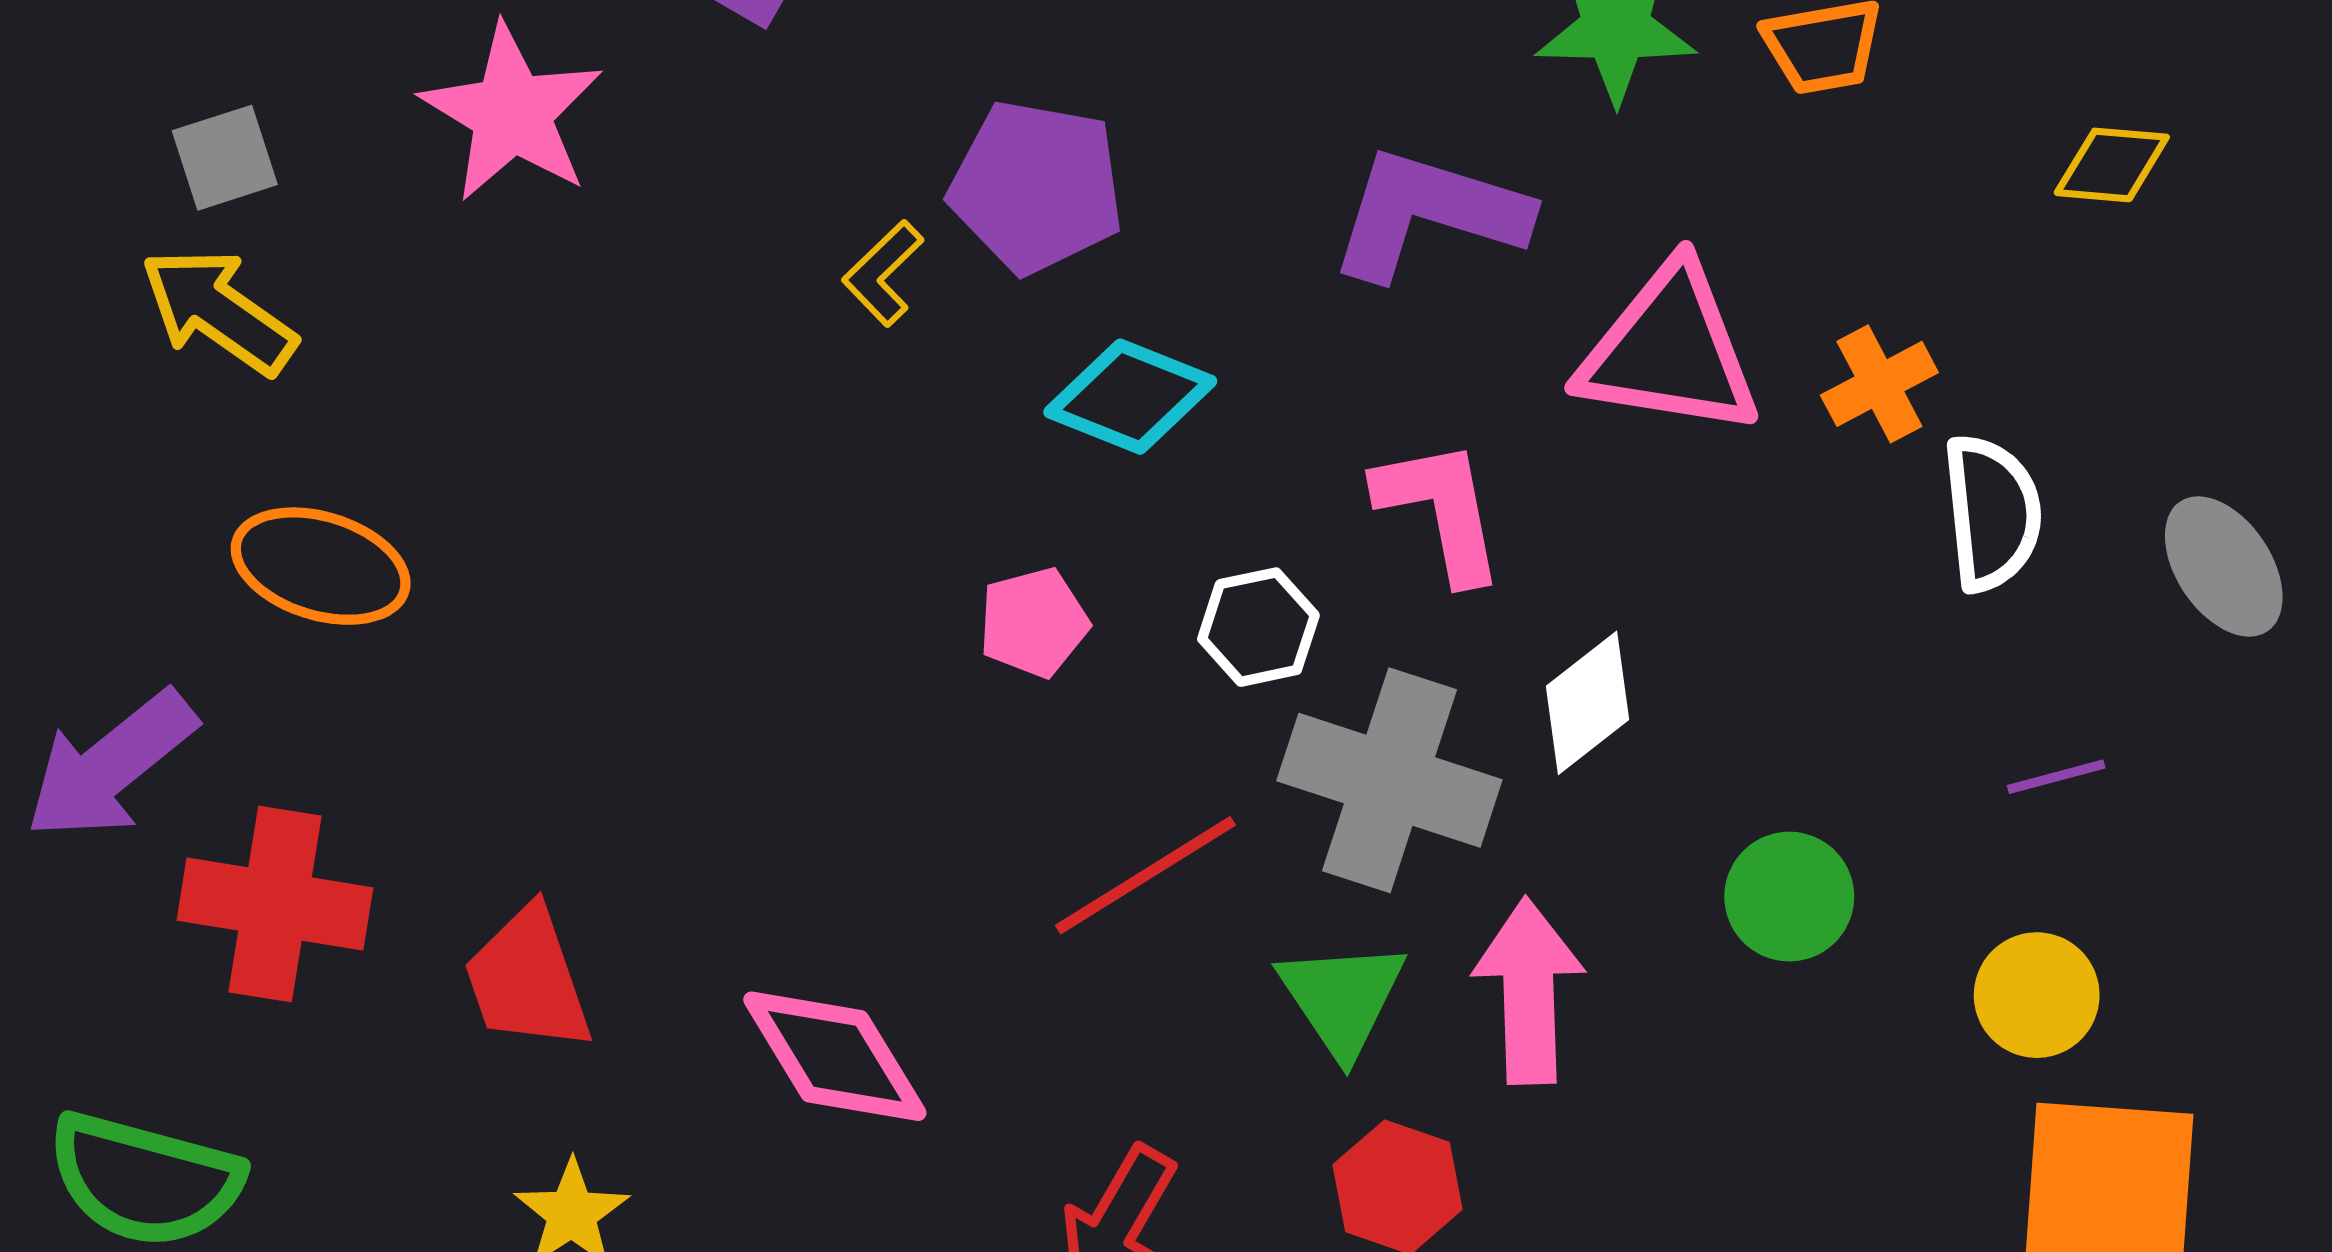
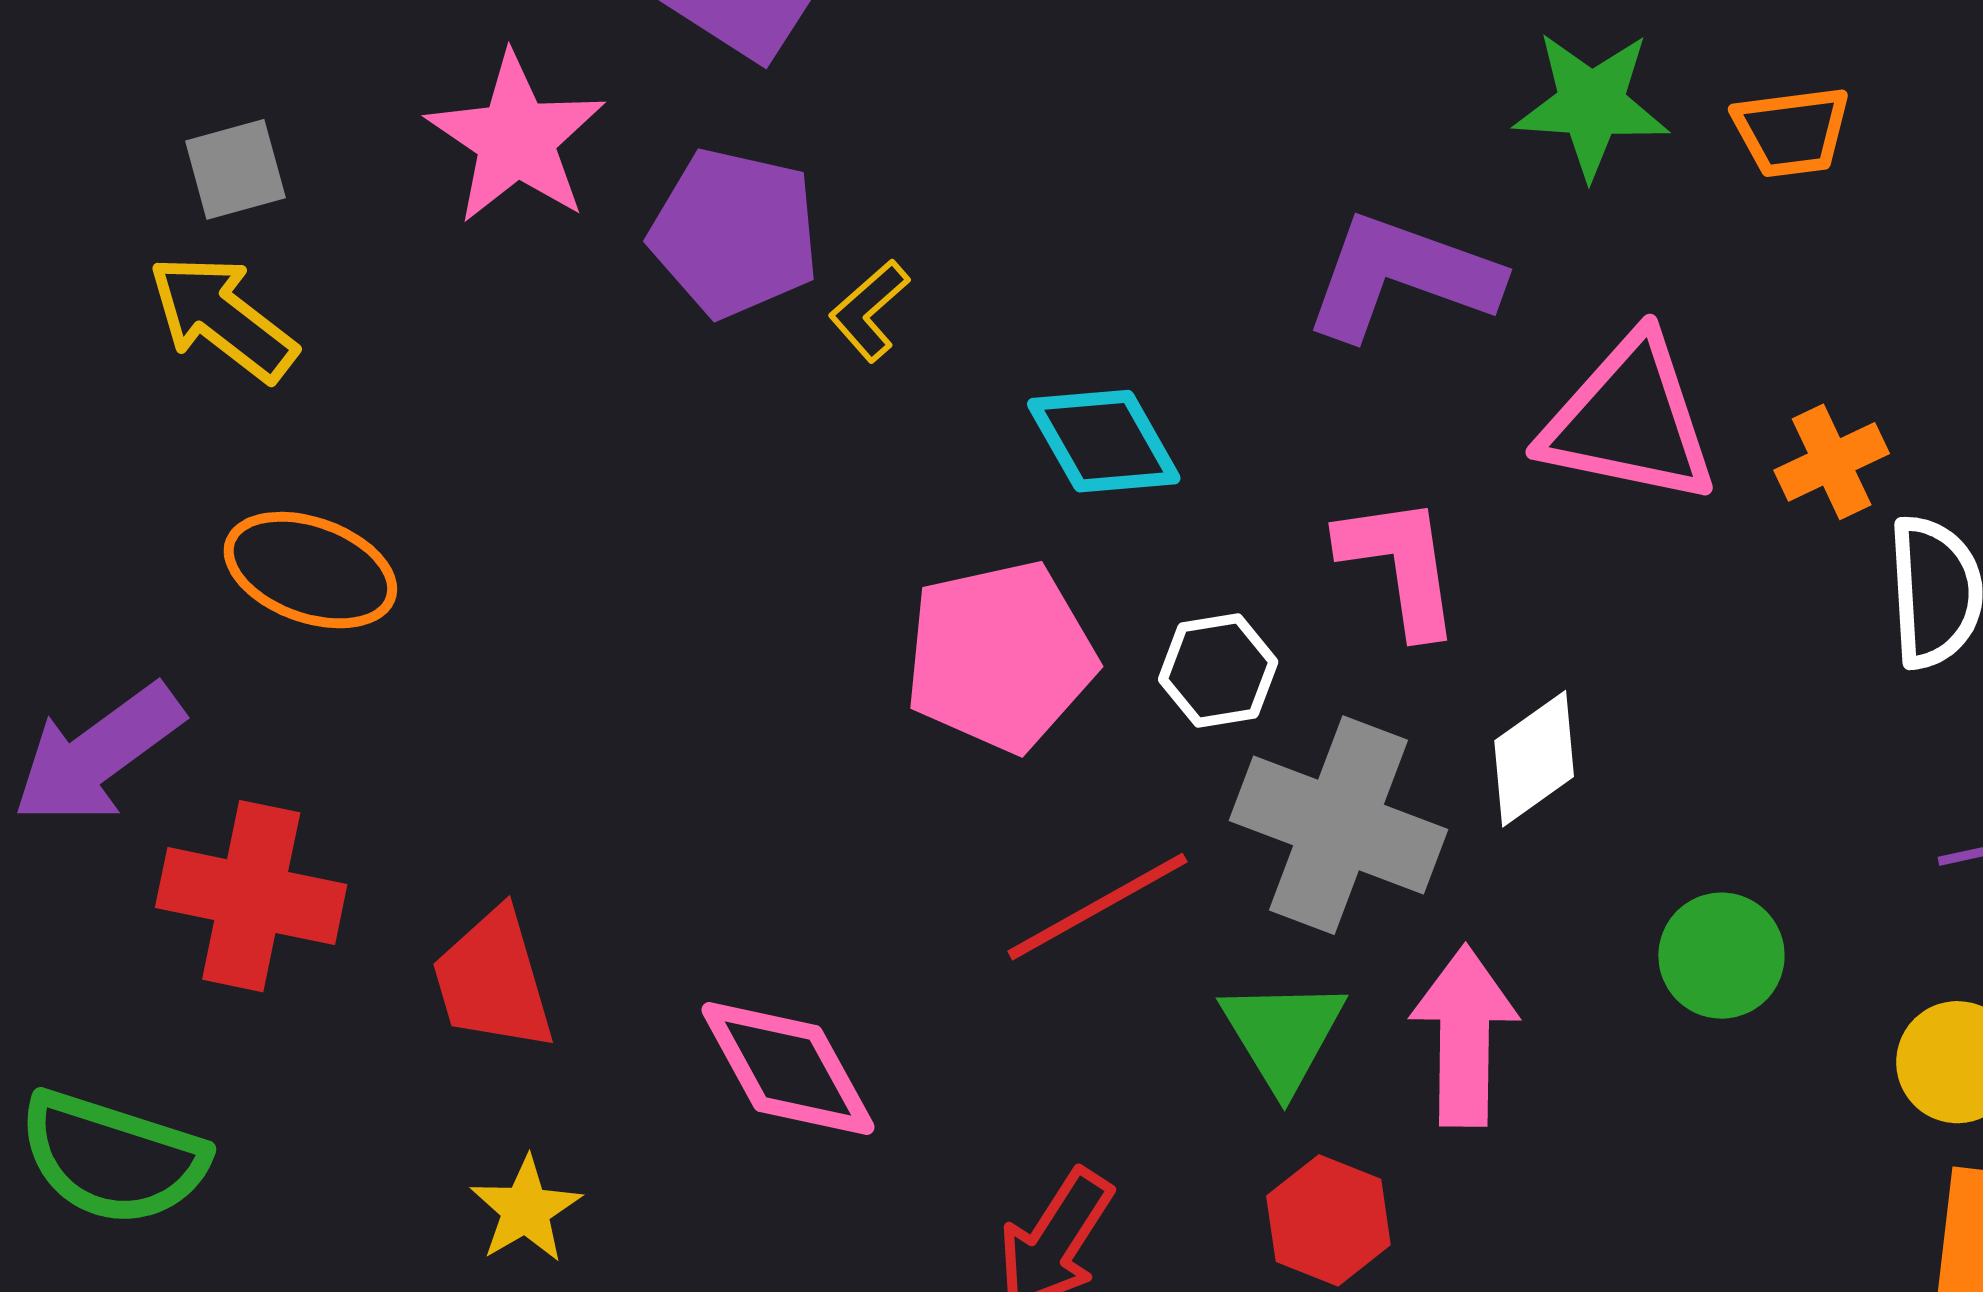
purple pentagon: (1036, 187) -> (734, 233), moved
cyan diamond: (1130, 397) -> (1104, 441), turned 36
pink pentagon: (1034, 622) -> (1000, 656), size x1.8

